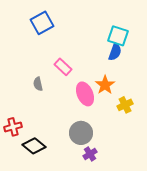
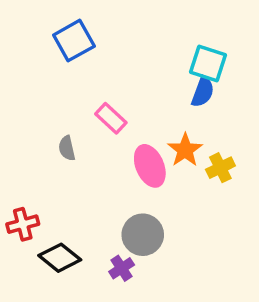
yellow cross: (125, 105) -> (220, 168), moved
purple cross: (90, 154) -> (122, 268), moved

